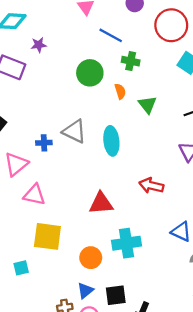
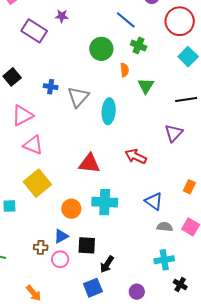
gray triangle: (74, 131) -> (78, 97), turned 35
blue cross: (44, 143) -> (51, 87), moved
yellow square: (47, 236) -> (37, 183), turned 32

